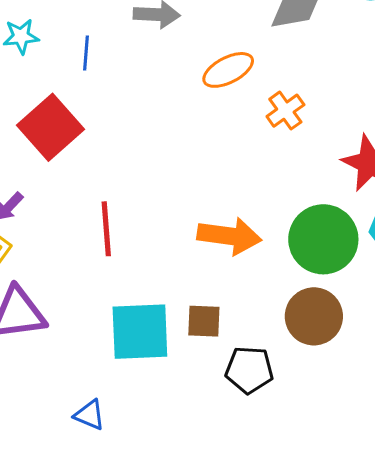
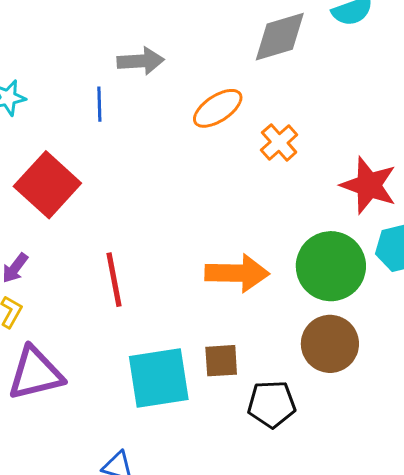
blue line: (86, 53) -> (99, 104), moved

